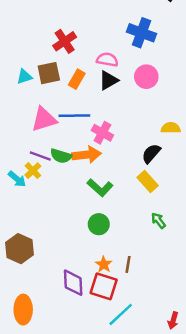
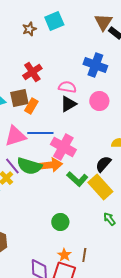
orange rectangle: (77, 79) -> (31, 106), moved
pink cross: (102, 133) -> (63, 147), size x1.4
purple line: (40, 156) -> (12, 166), turned 30
green semicircle: (61, 156) -> (29, 166), size x1.4
yellow rectangle: (148, 182) -> (100, 187), size x1.4
green L-shape: (100, 188) -> (77, 179), moved

